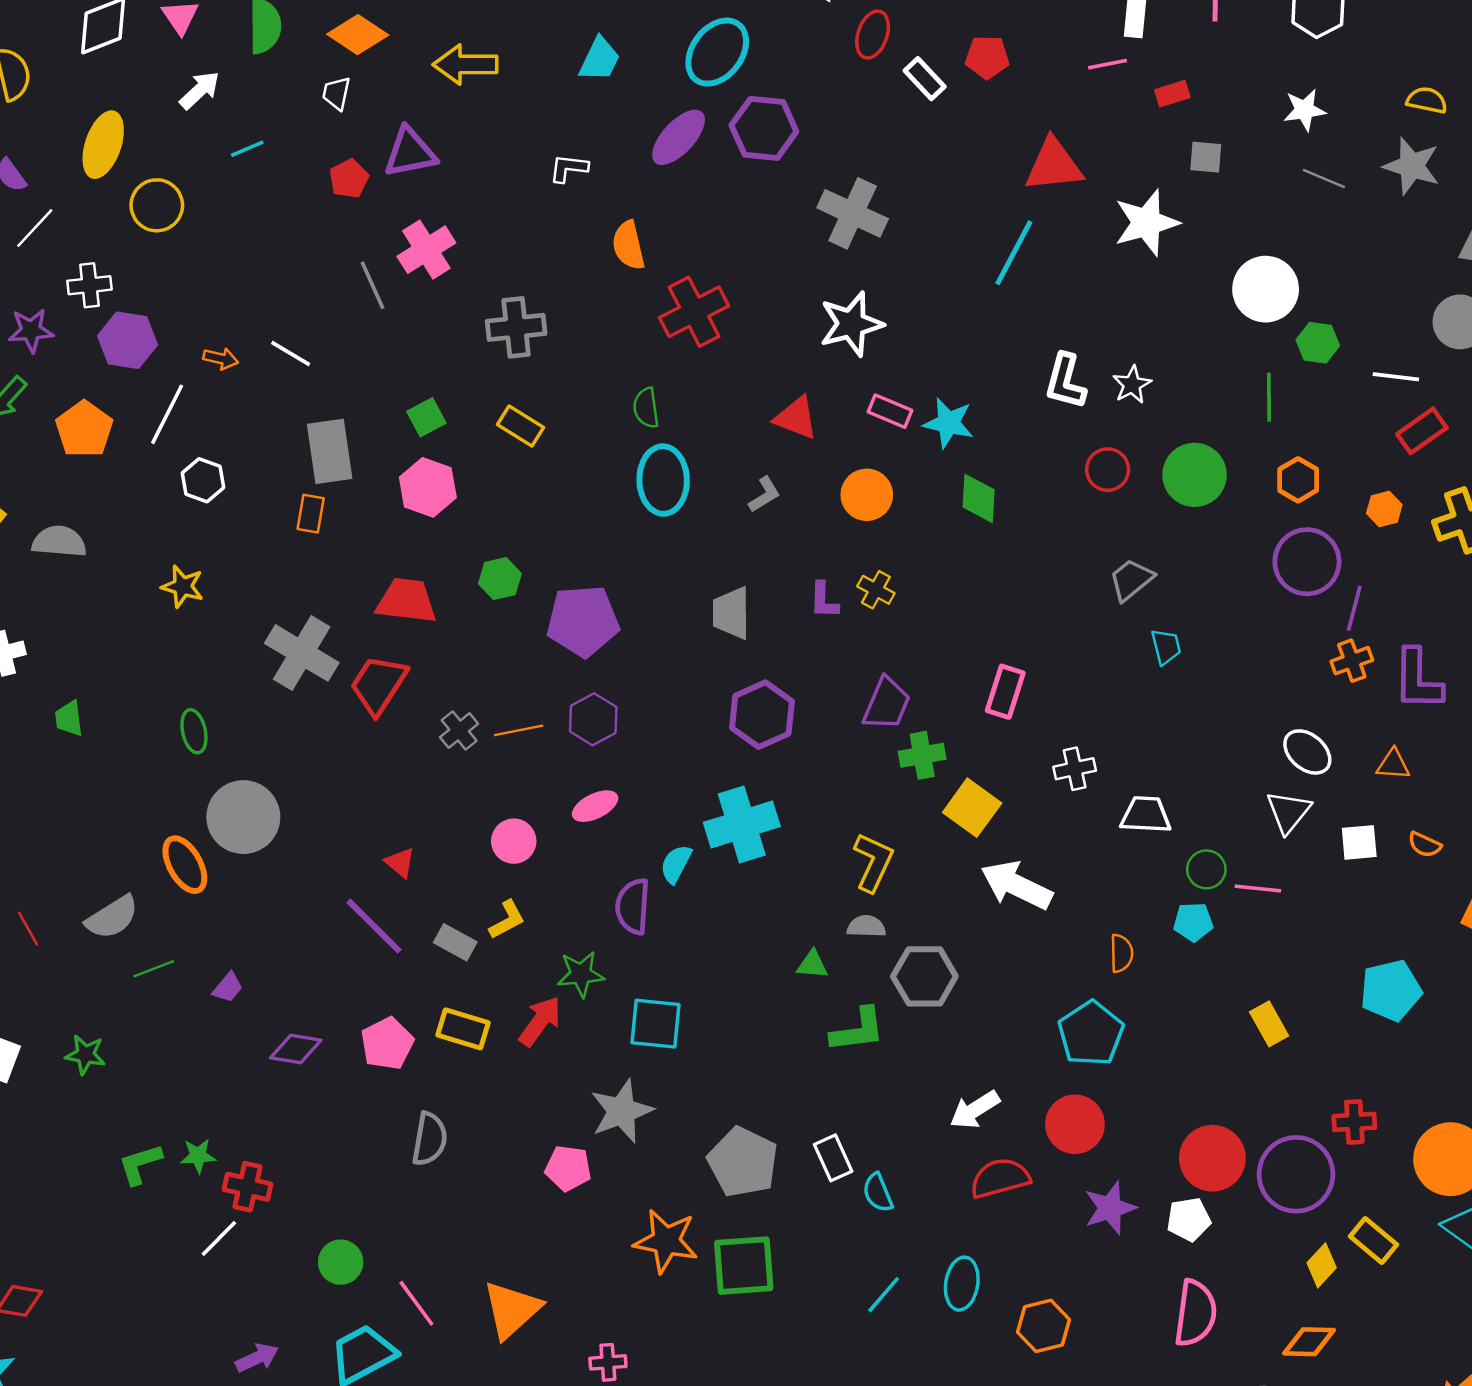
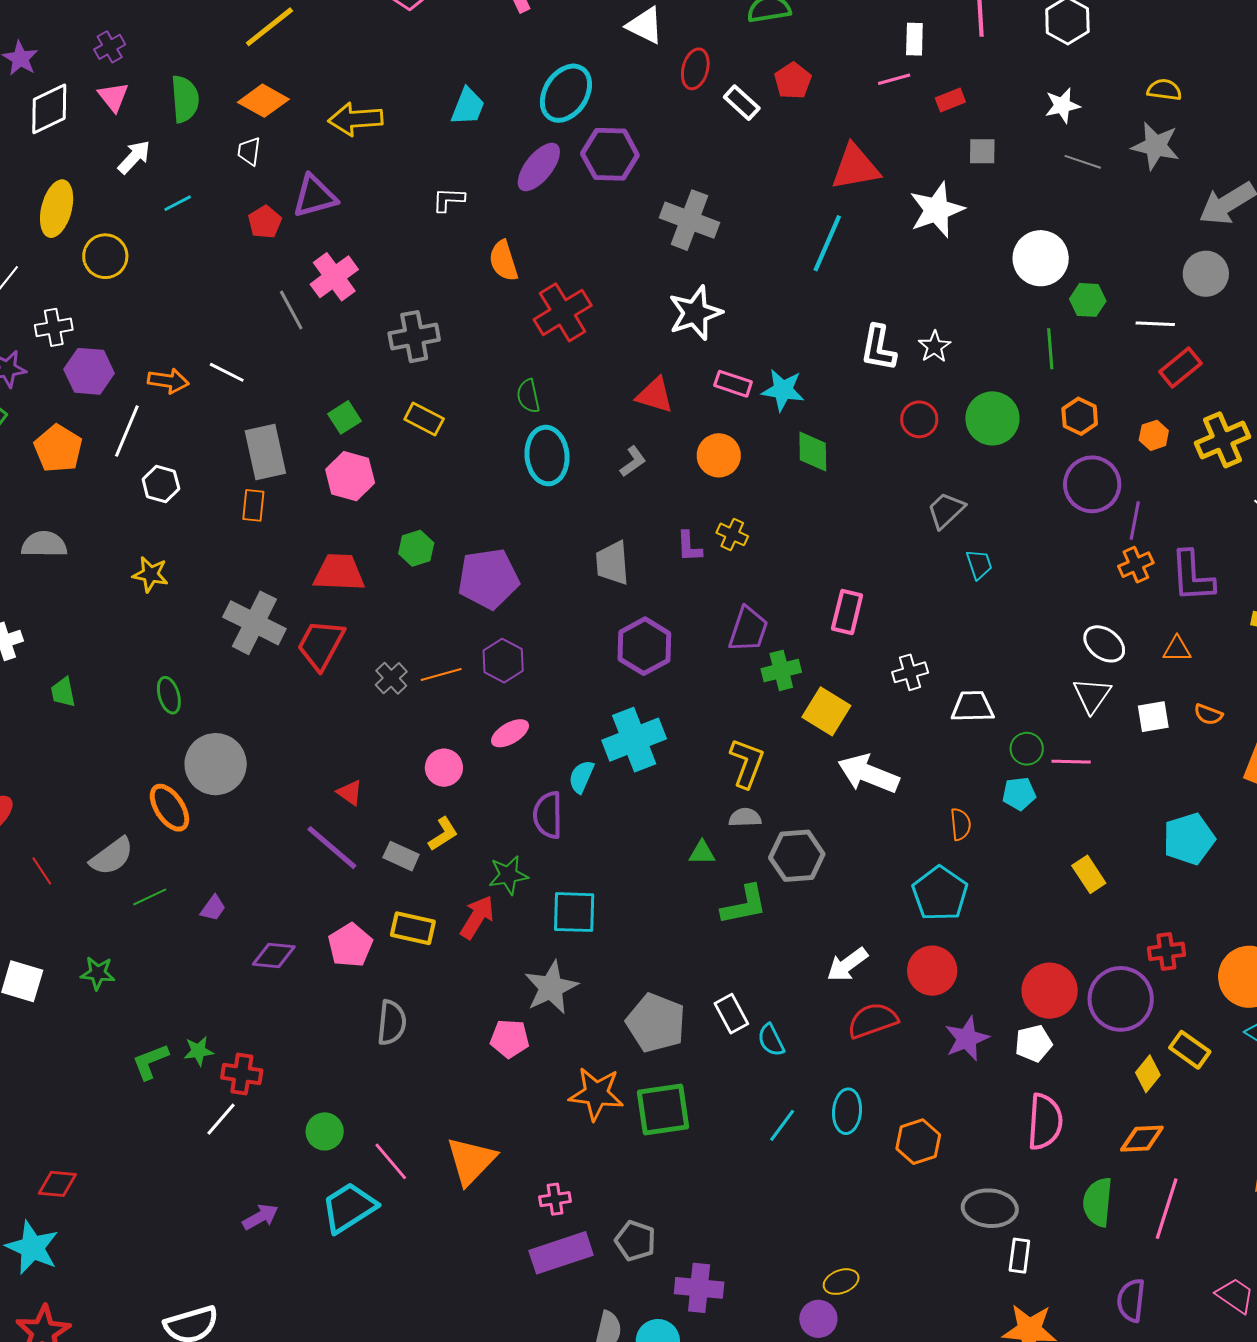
red pentagon: (987, 57) -> (793, 81), turned -30
orange arrow: (221, 359) -> (168, 381), size x1.4

